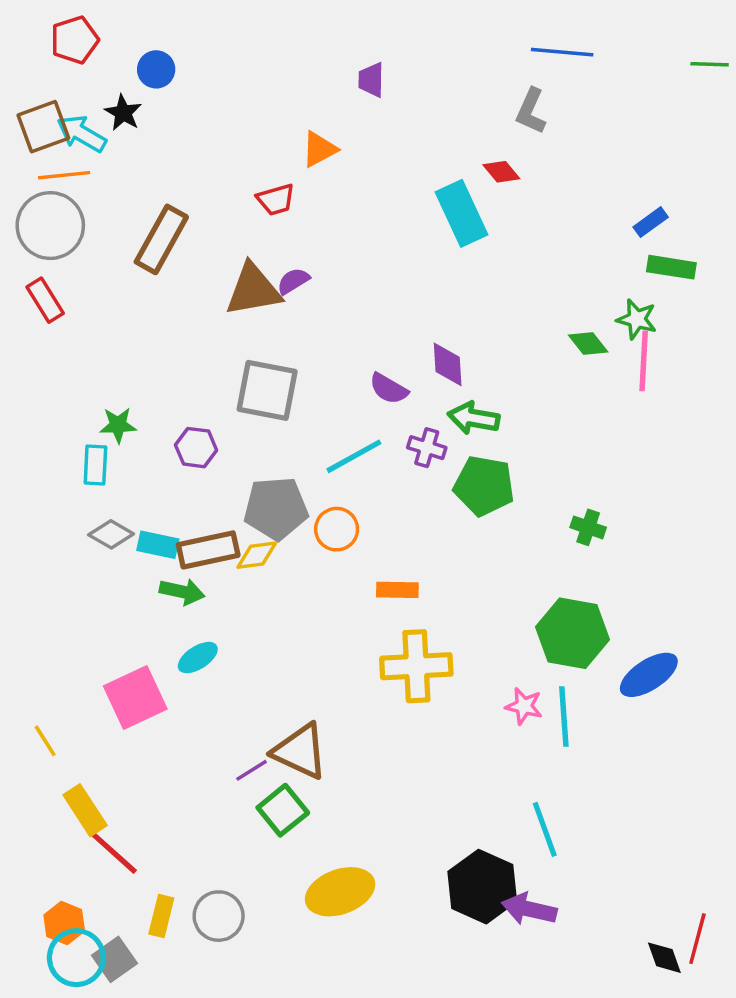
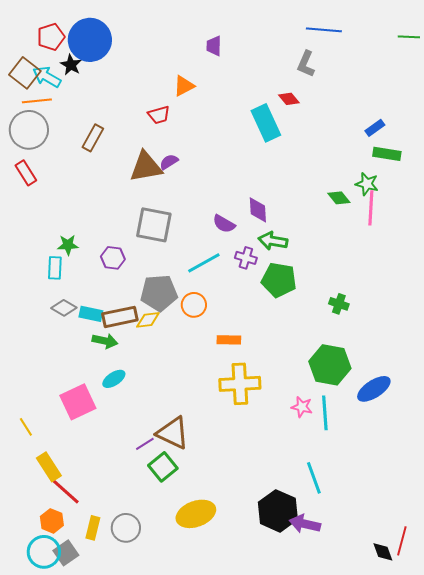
red pentagon: (75, 40) -> (51, 37), moved
blue circle: (156, 69) -> (90, 40), size x2.0
brown square: (43, 127) -> (25, 73), turned -32
brown rectangle: (161, 239) -> (93, 138), size x0.7
orange hexagon: (64, 923) -> (52, 521), moved

